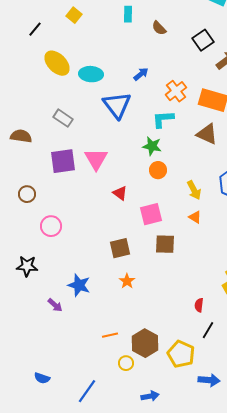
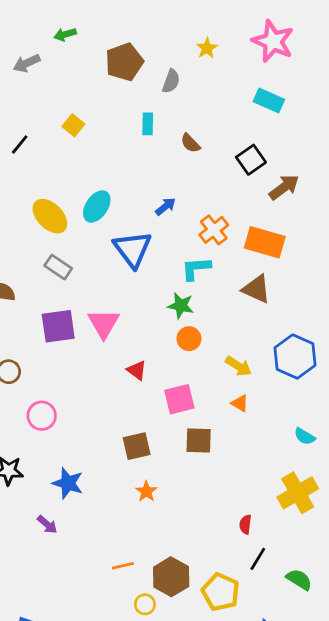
yellow ellipse: (57, 63) -> (50, 216), moved
cyan ellipse: (91, 74) -> (97, 206), turned -60
yellow arrow: (194, 190) -> (239, 366), turned -30
blue star: (79, 285) -> (68, 483), moved

